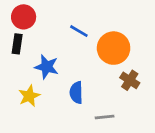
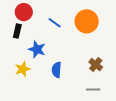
blue line: (79, 31) -> (55, 23), moved
orange circle: (114, 48) -> (87, 21), moved
gray line: (105, 117) -> (93, 90), moved

